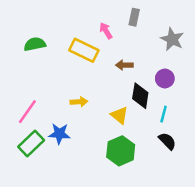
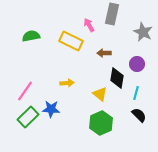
gray rectangle: (134, 17) -> (112, 14), size x1.5

